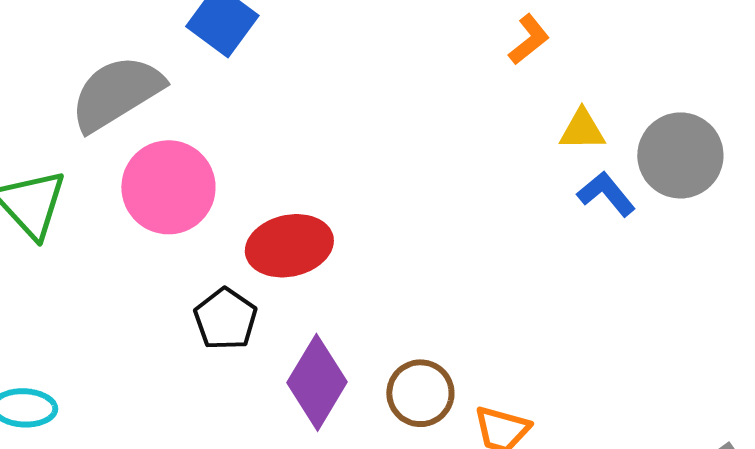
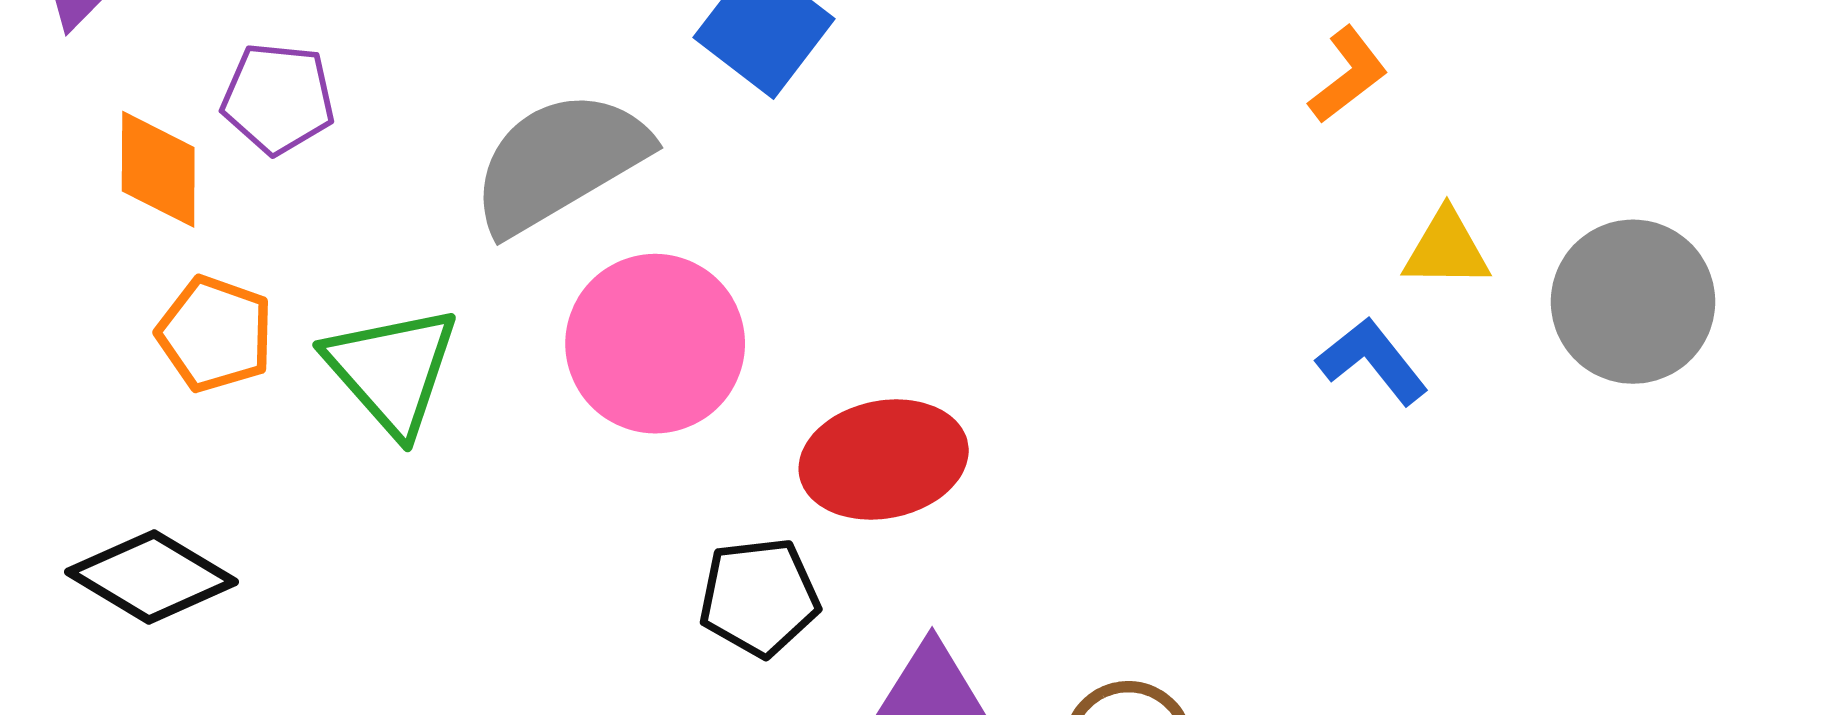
blue L-shape: (606, 194) -> (1372, 361), moved
black pentagon: (226, 319) -> (759, 597), turned 30

